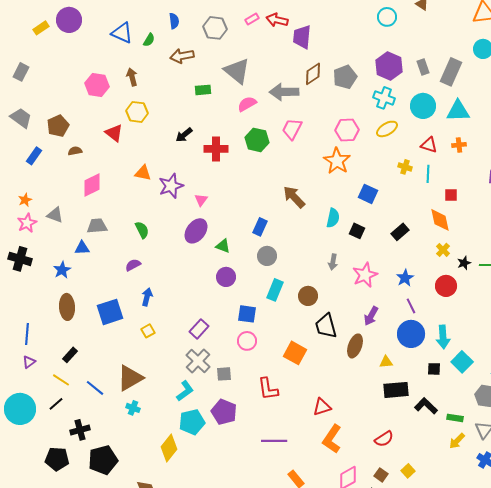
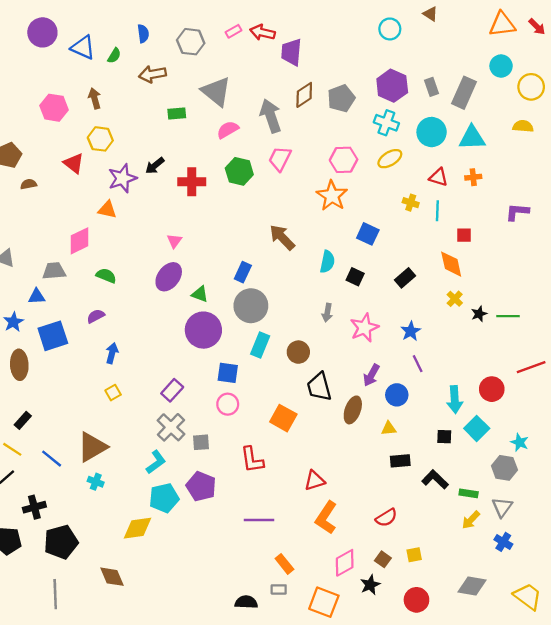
purple circle: (69, 20) -> (42, 32), moved
gray arrow: (284, 92) -> (271, 116), turned 72
pink diamond: (92, 185) -> (79, 241), moved
purple star: (171, 186) -> (122, 178), moved
green semicircle: (142, 230) -> (106, 276), turned -42
gray circle: (267, 256) -> (251, 306), size x1.5
purple circle: (226, 277) -> (203, 330), size x1.6
red circle: (446, 286) -> (492, 389), moved
blue square: (110, 312) -> (53, 336), moved
blue circle: (411, 334) -> (397, 395), moved, size x0.7
black rectangle: (396, 390) -> (400, 461), size x0.7
yellow diamond: (169, 448) -> (137, 528), turned 44
yellow square: (408, 471) -> (414, 555), turned 32

